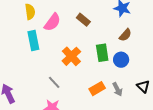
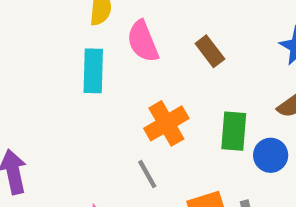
pink semicircle: (52, 22) -> (143, 41), turned 108
gray line: (54, 82) -> (147, 174), moved

